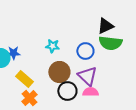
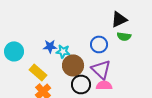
green semicircle: (110, 43) -> (124, 36), size x0.6
cyan star: (52, 46) -> (63, 51), moved
blue star: (13, 53) -> (50, 46), moved

